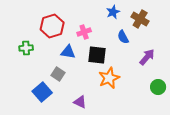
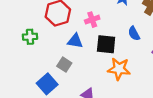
blue semicircle: (123, 37) -> (134, 34), moved
orange star: (109, 78) -> (119, 69), turned 30

